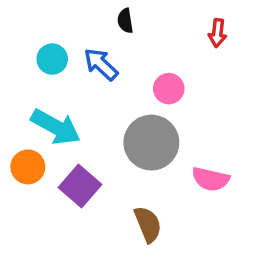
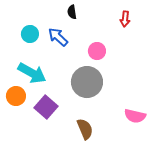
pink semicircle: (211, 179) -> (135, 116), moved

